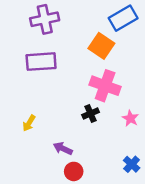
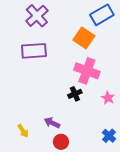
purple cross: (45, 19) -> (37, 16), turned -30
yellow arrow: (29, 123) -> (23, 131), moved, turned -64

